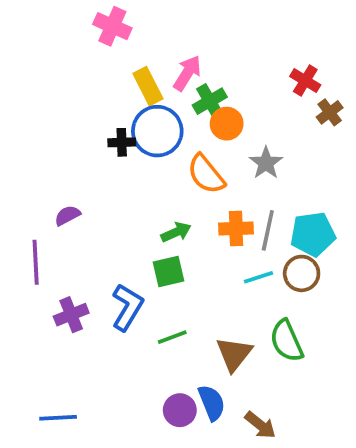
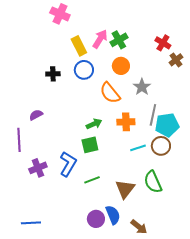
green cross: (210, 101) -> (119, 40), moved
blue circle: (157, 131) -> (84, 70), size x0.7
black cross: (122, 142) -> (53, 74), moved
gray line: (268, 230) -> (153, 115), moved

